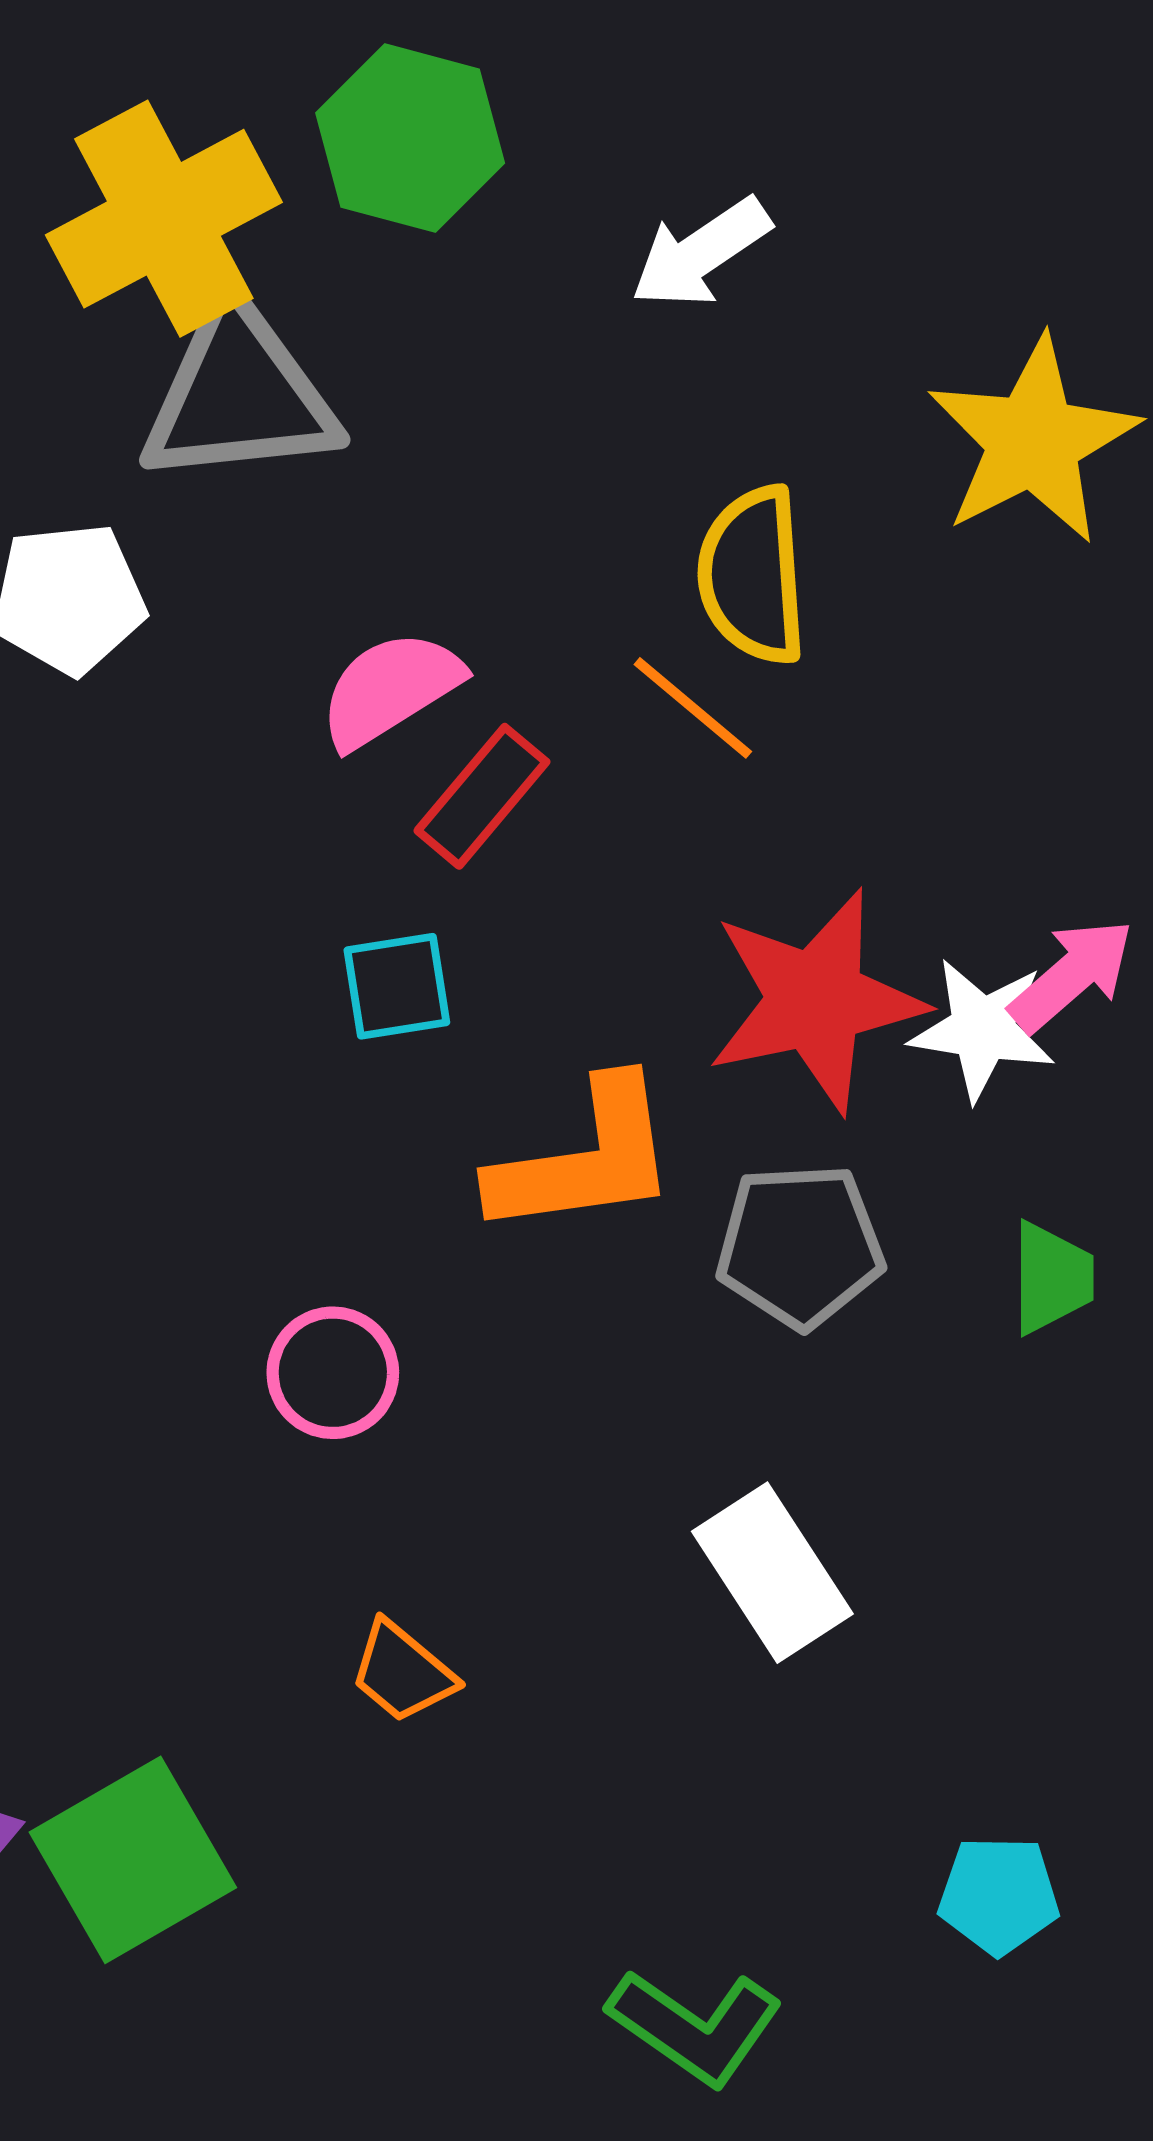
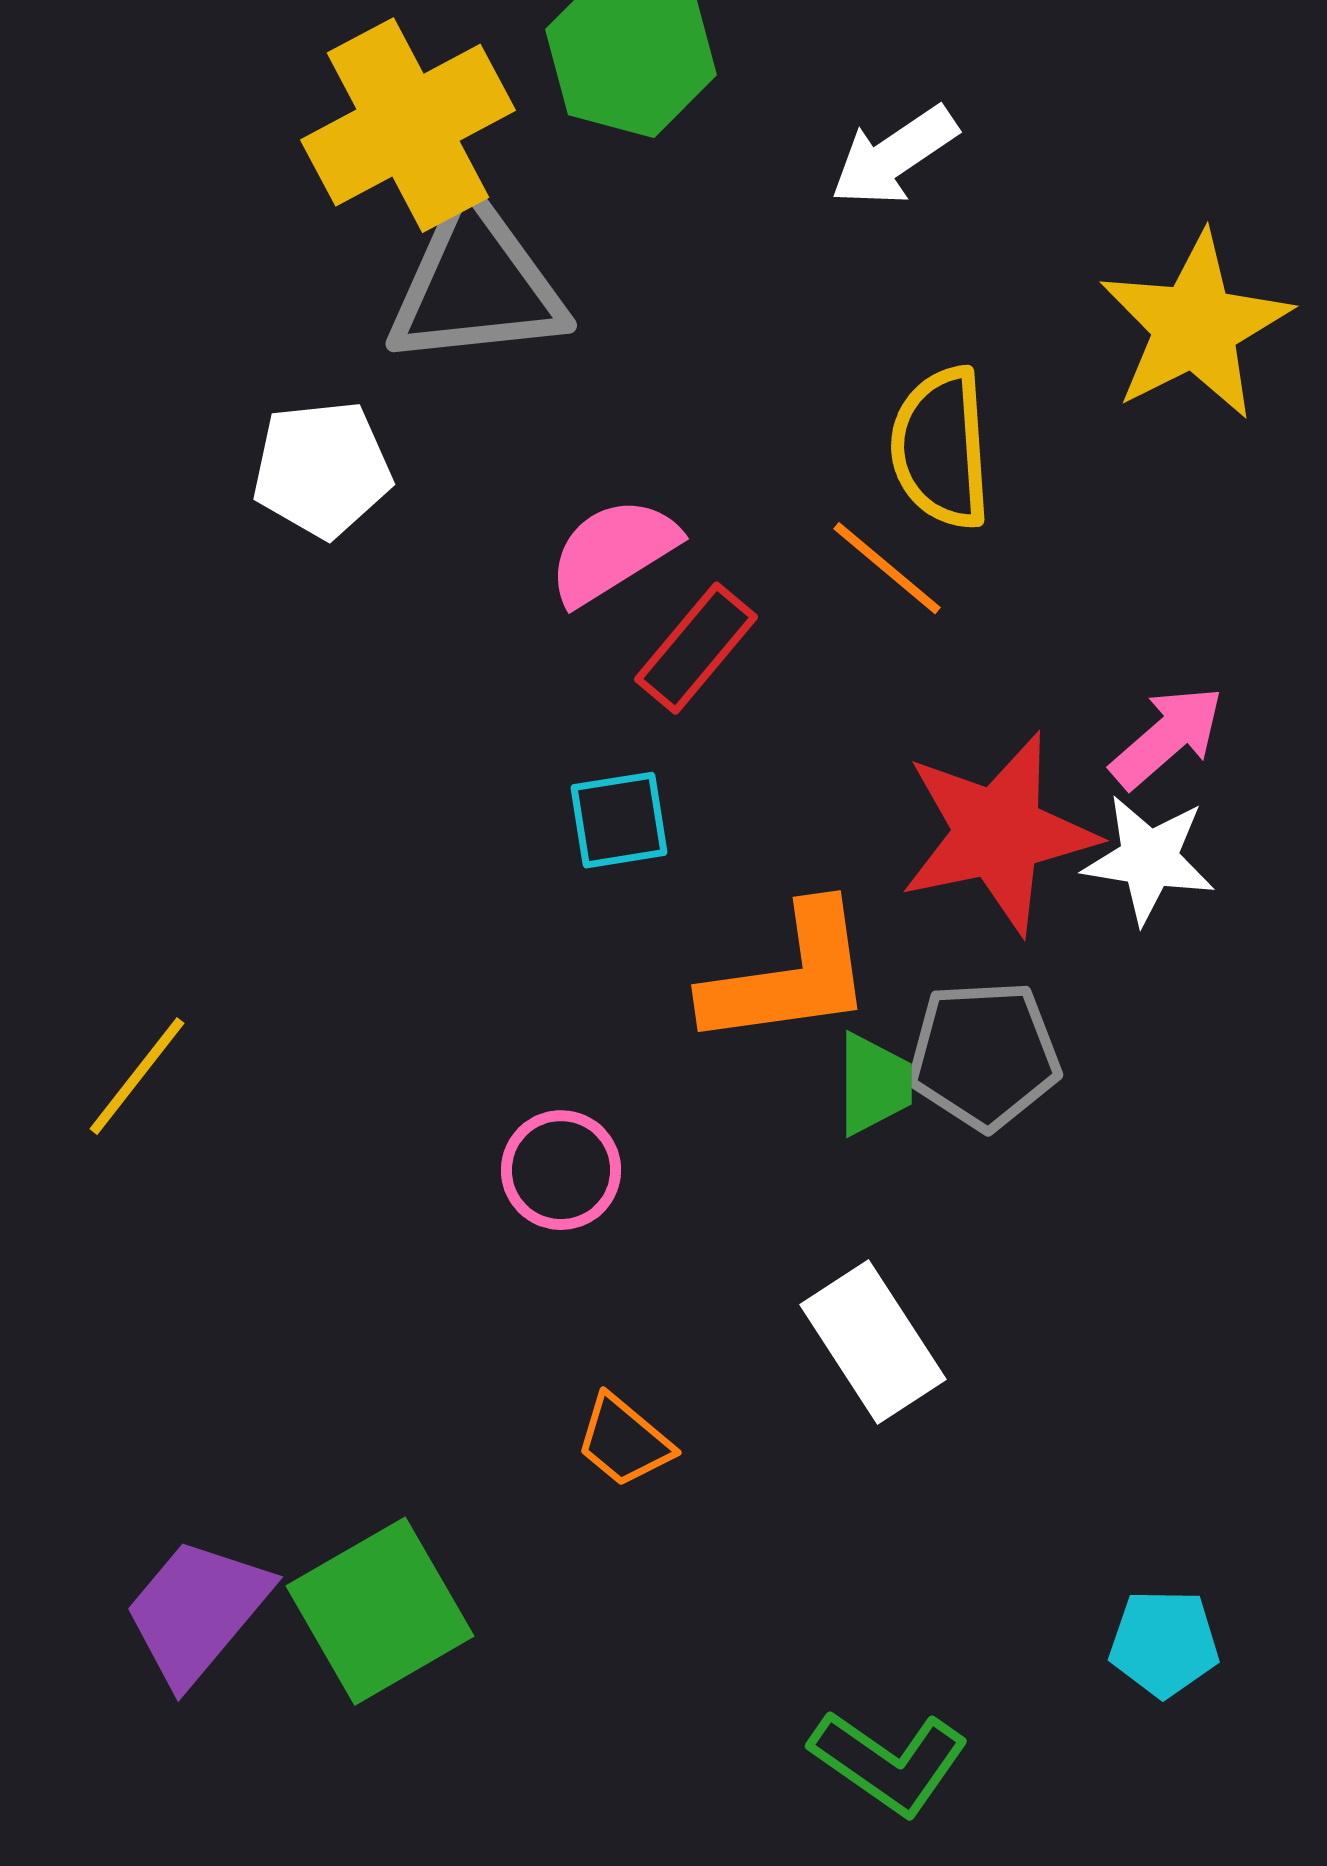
pink arrow: (1072, 975) -> (1167, 737), moved
green trapezoid: (1052, 1278) -> (874, 1084), moved
white rectangle: (772, 1573) -> (873, 1342), moved

